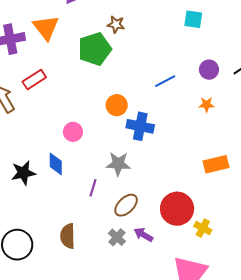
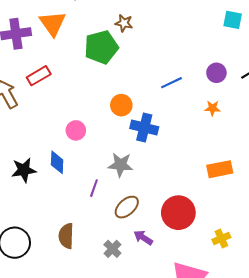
cyan square: (193, 19) -> (233, 20), moved
yellow cross: (203, 228) -> (221, 238), moved, turned 36
gray cross: (117, 237) -> (112, 249), moved

